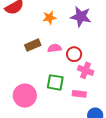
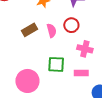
pink semicircle: (55, 48) -> (52, 31), turned 88
red circle: (74, 54) -> (71, 25), moved

